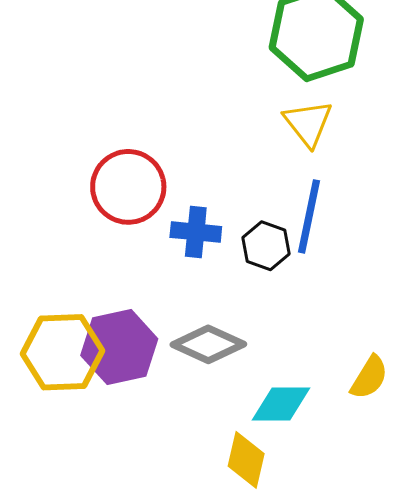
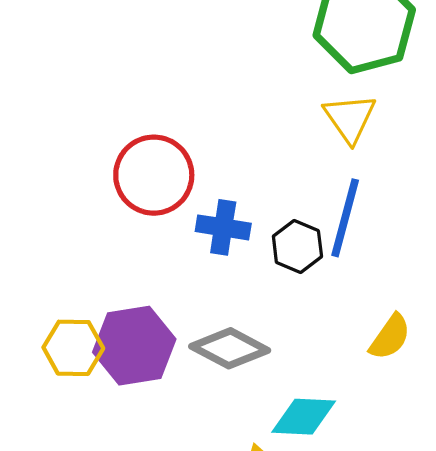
yellow hexagon: (62, 352) -> (73, 348), size x0.7
yellow semicircle: (369, 377) -> (390, 337), moved

